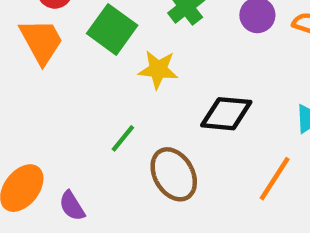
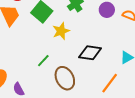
yellow star: (158, 69) -> (61, 31), turned -30

